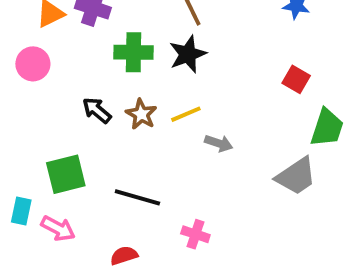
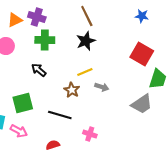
green cross: (134, 52) -> (45, 40), moved
red square: (296, 79) -> (142, 54), size x1.6
brown star: (141, 114) -> (72, 90), moved

